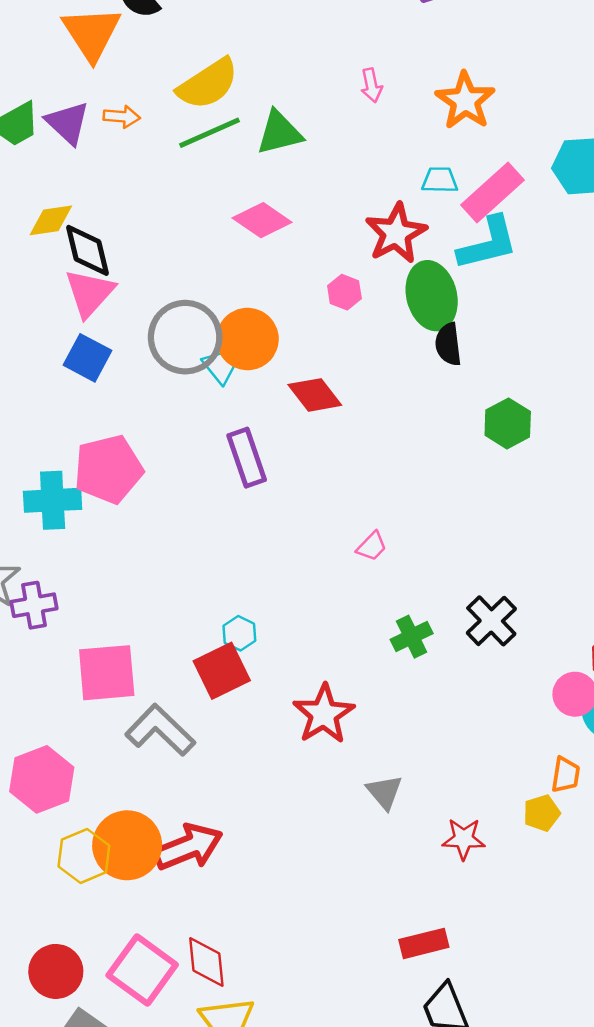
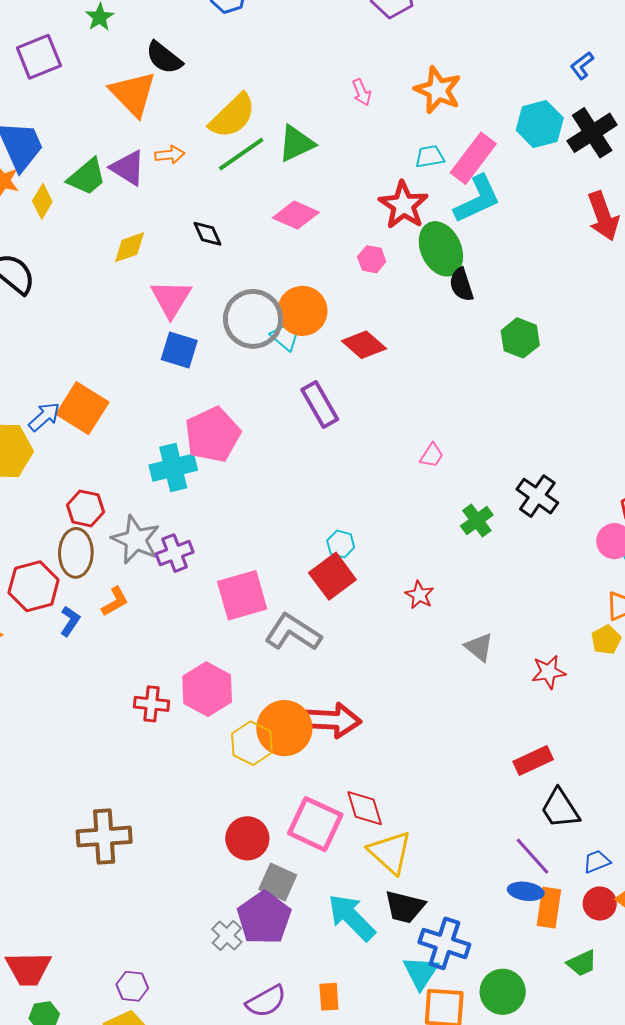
black diamond: (88, 250) -> (207, 234), moved, size x0.7
red star: (324, 714) -> (419, 595), size x0.6
red arrow: (188, 847) -> (333, 720), turned 36

